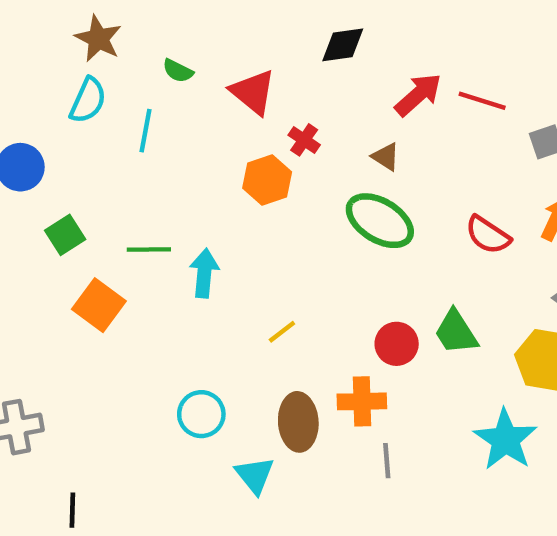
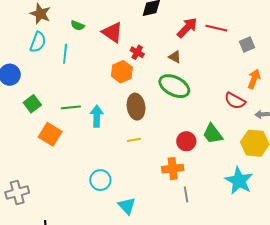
red semicircle: (488, 235) -> (235, 101), moved
yellow line: (282, 332) -> (134, 140), turned 32
brown ellipse: (298, 422) -> (136, 107), moved

